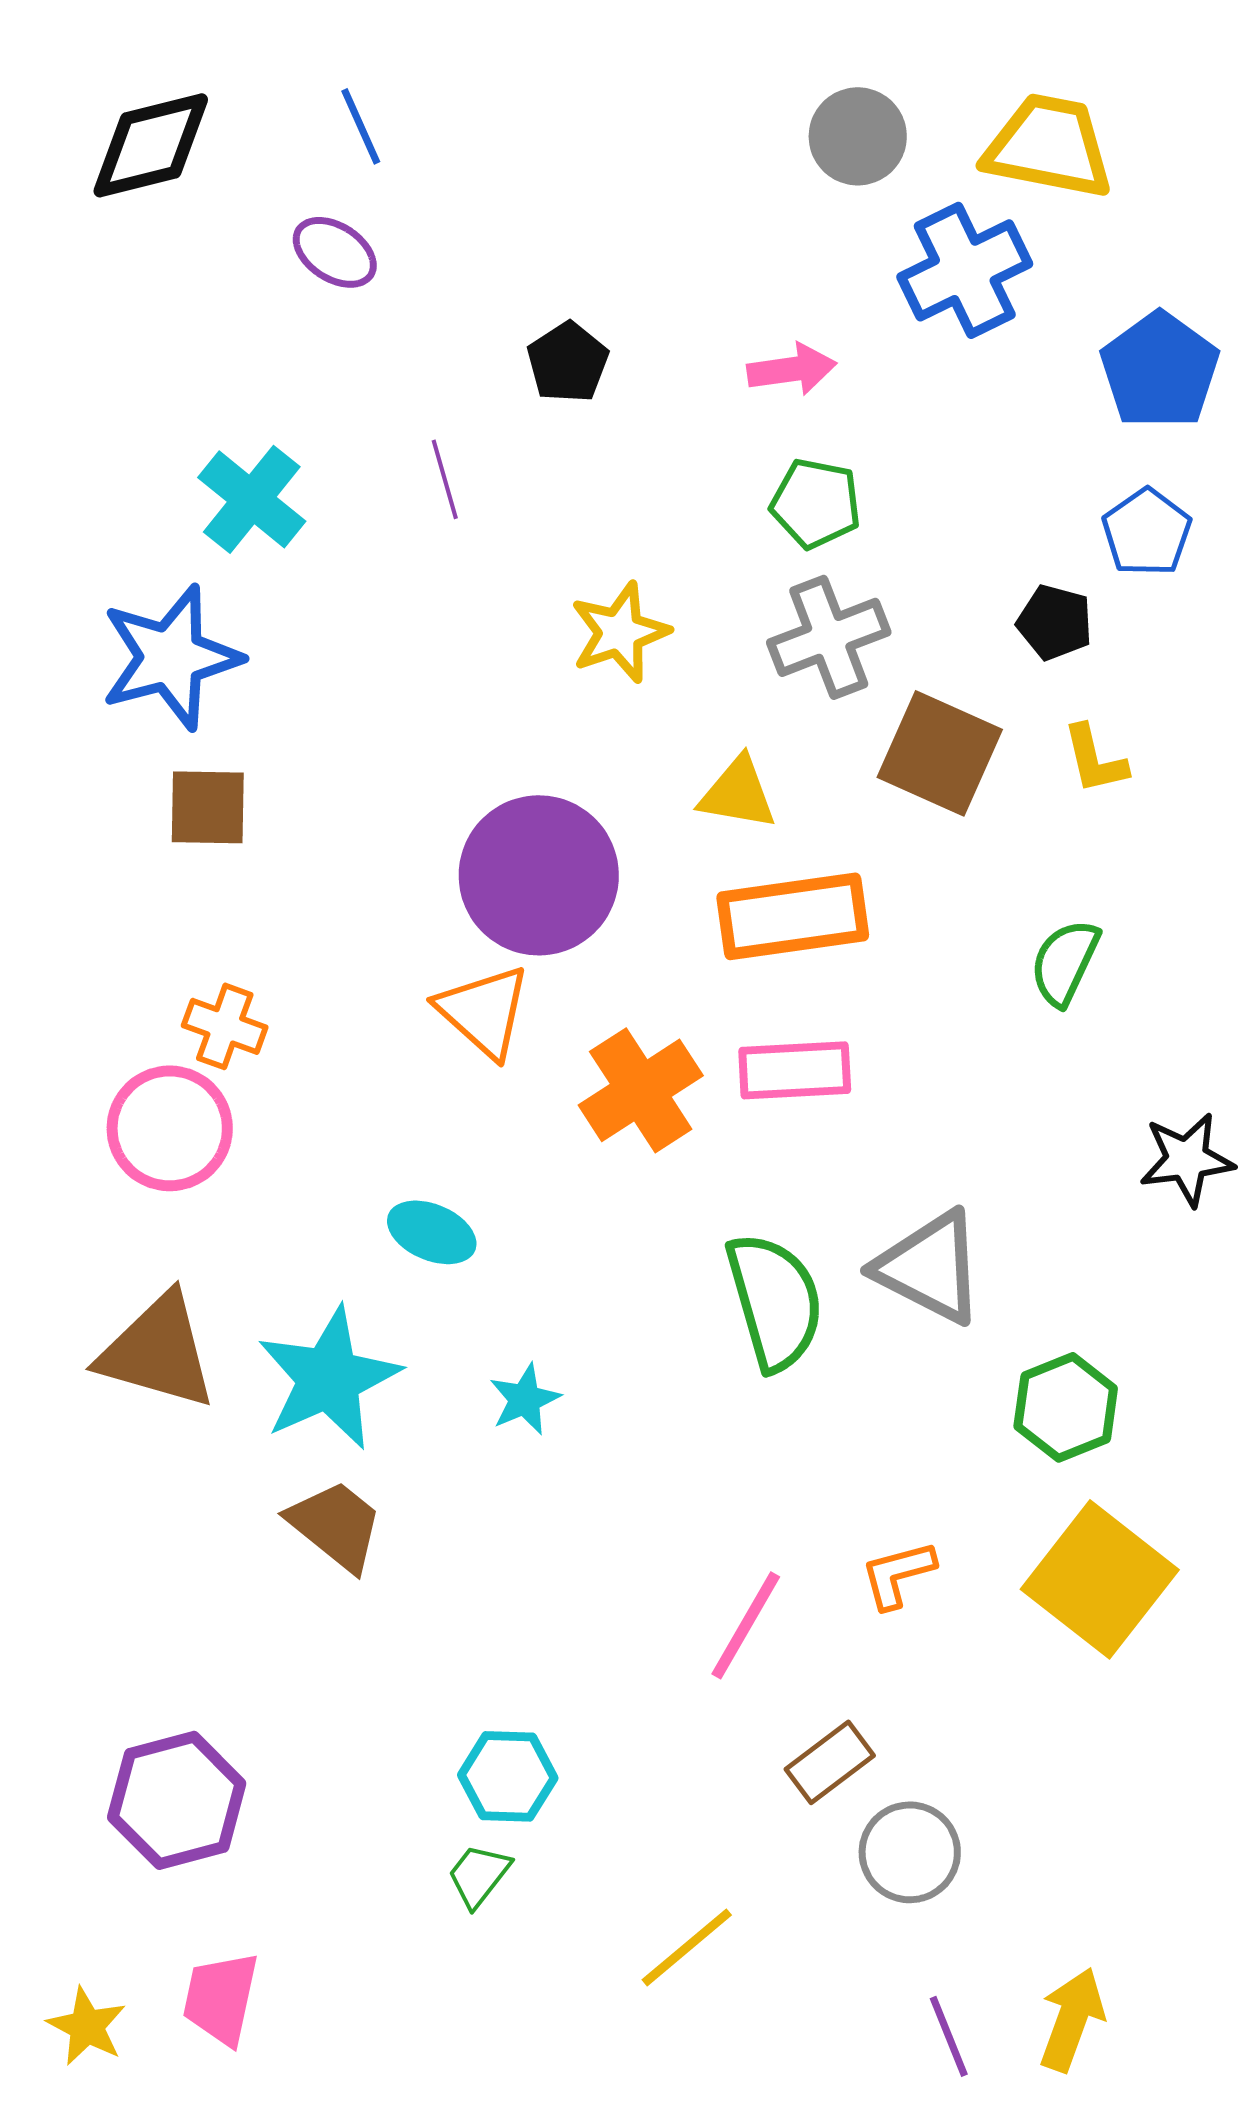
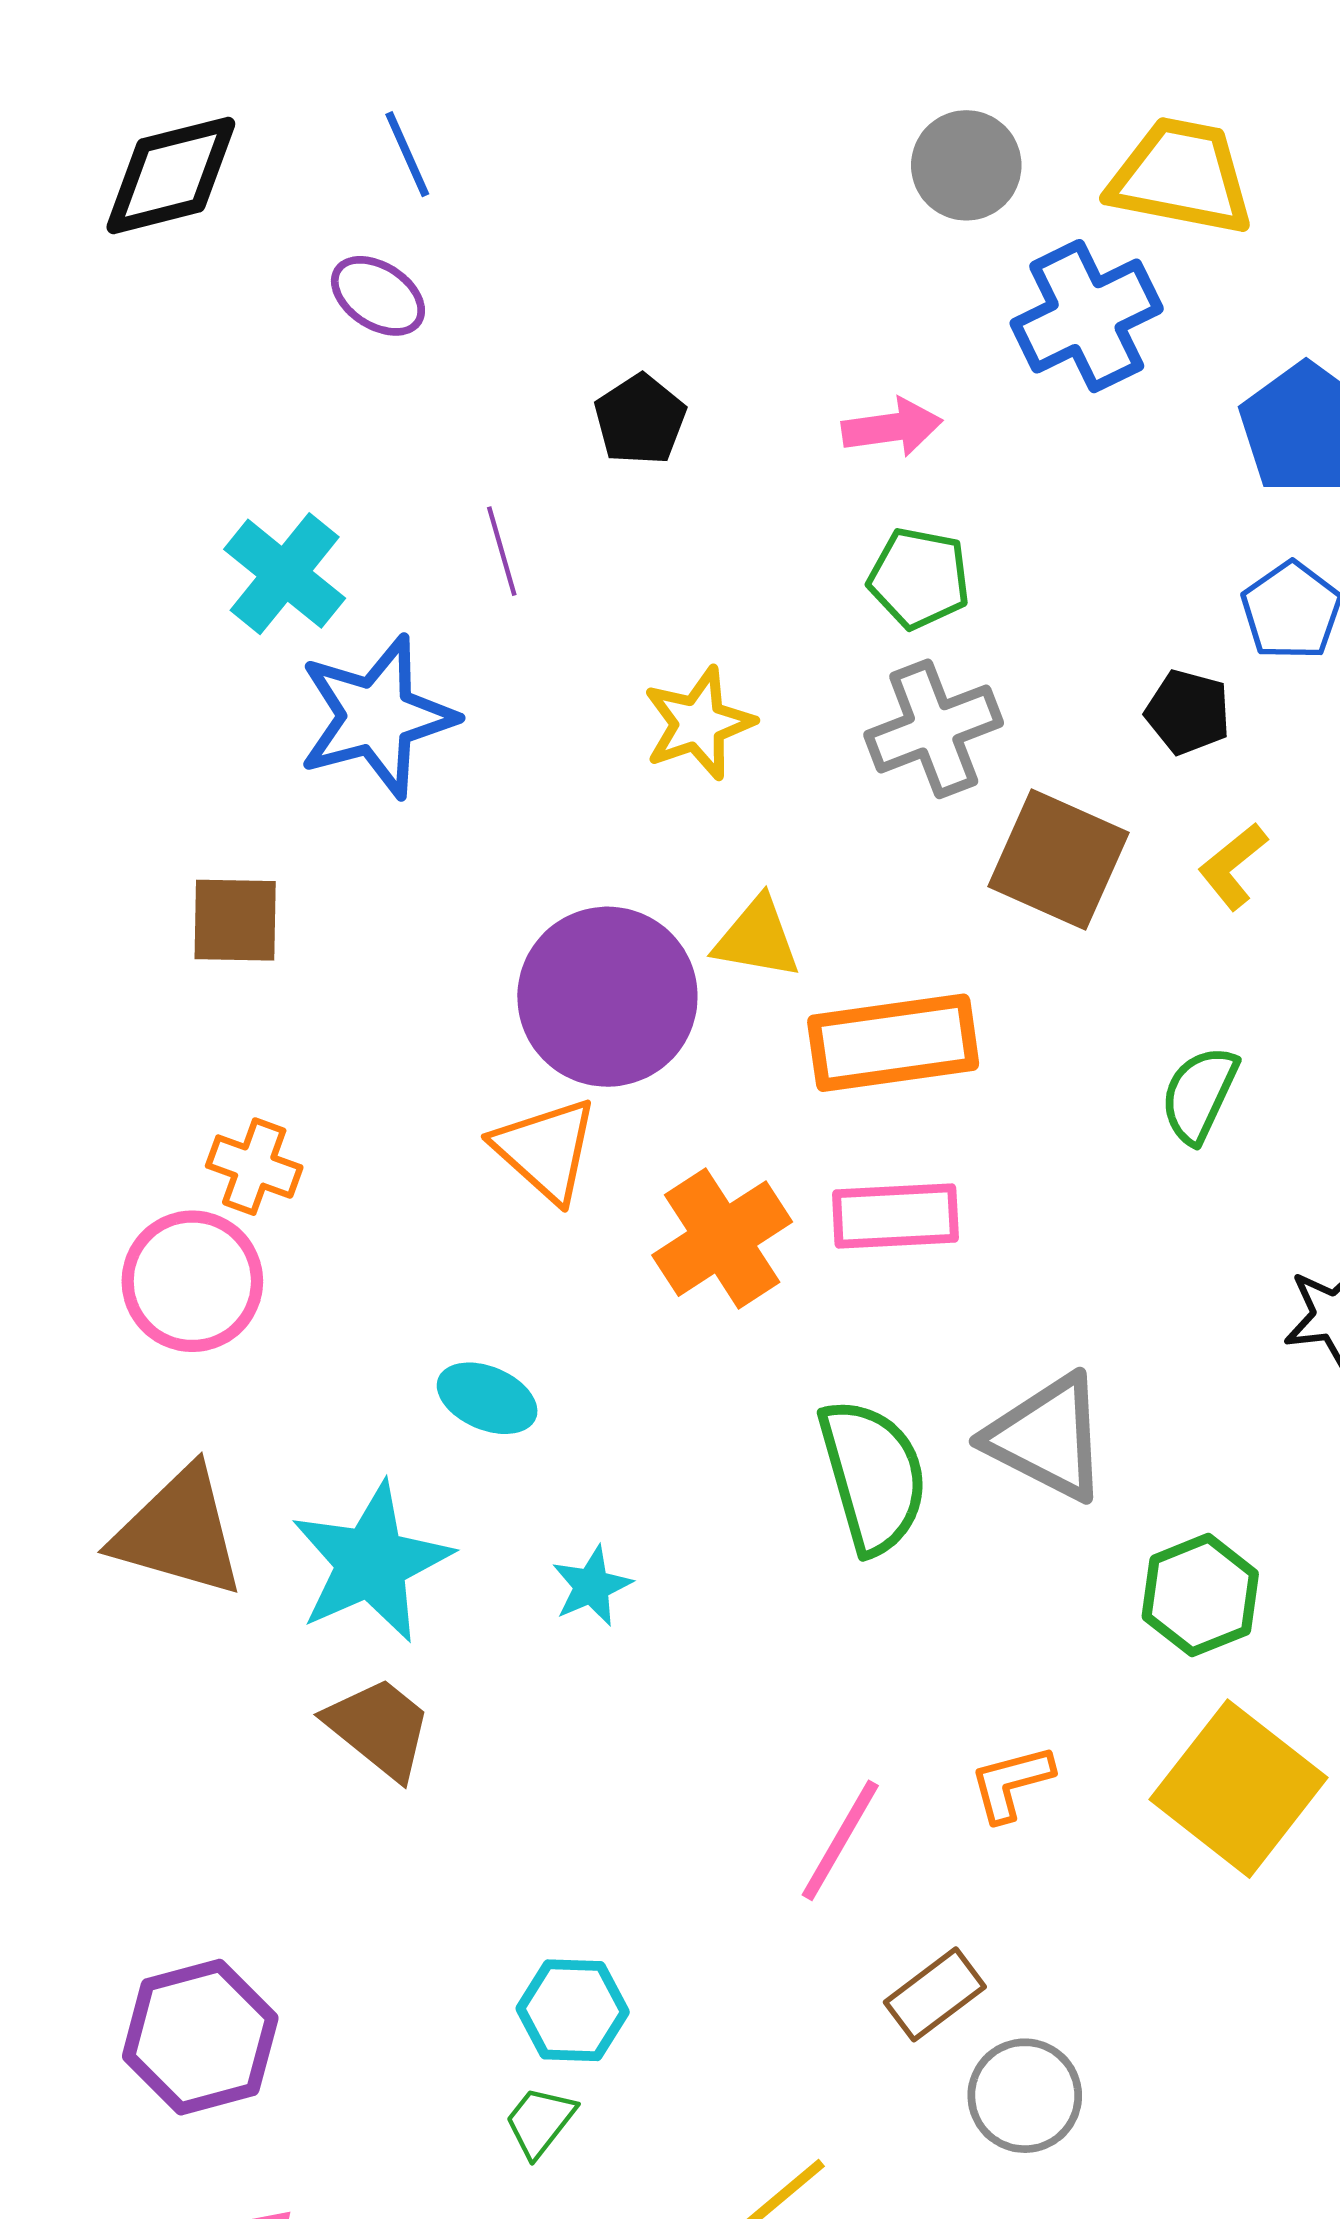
blue star: (171, 657) -> (377, 717), moved
yellow L-shape: (1095, 759) -> (1233, 866), turned 64
yellow triangle: (738, 793) -> (757, 938), moved

